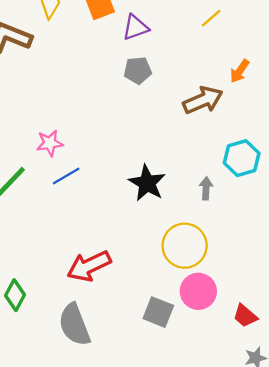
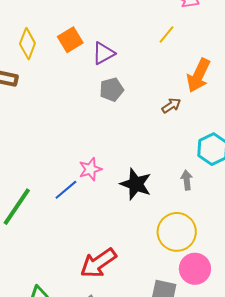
orange arrow: (240, 71) -> (198, 75), size x1.6
brown arrow: (203, 100) -> (171, 105), size x0.6
pink star: (50, 143) -> (90, 169), moved

